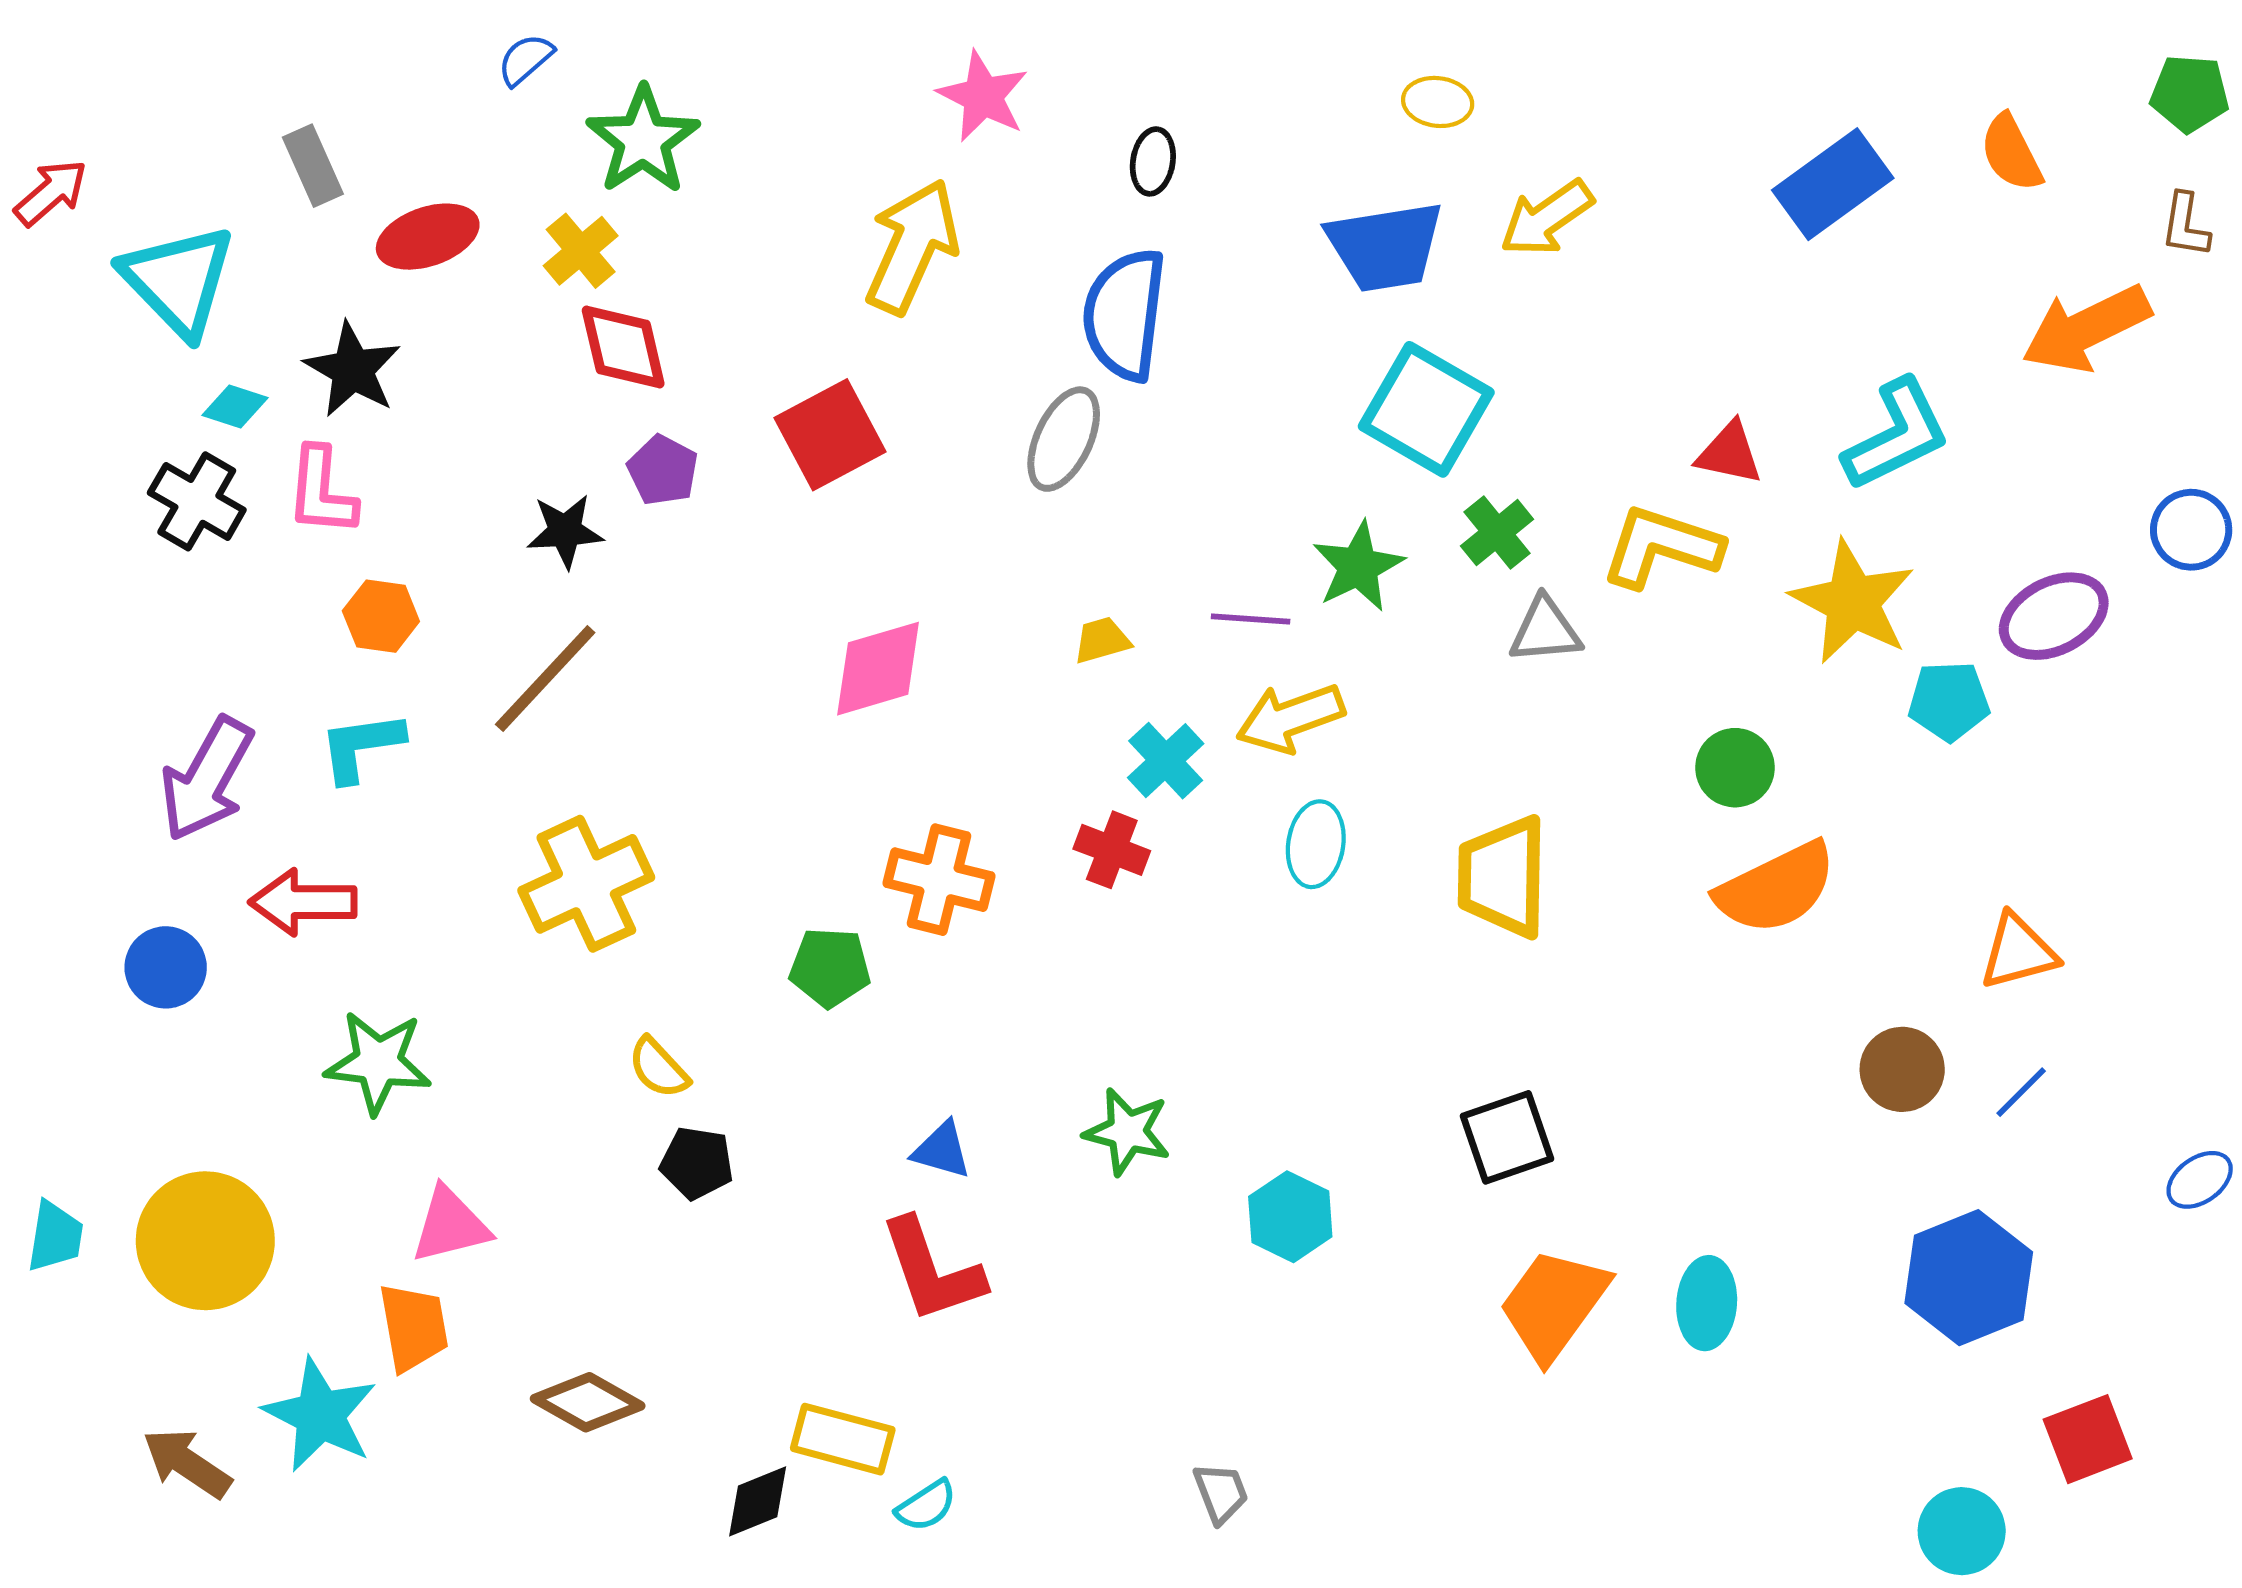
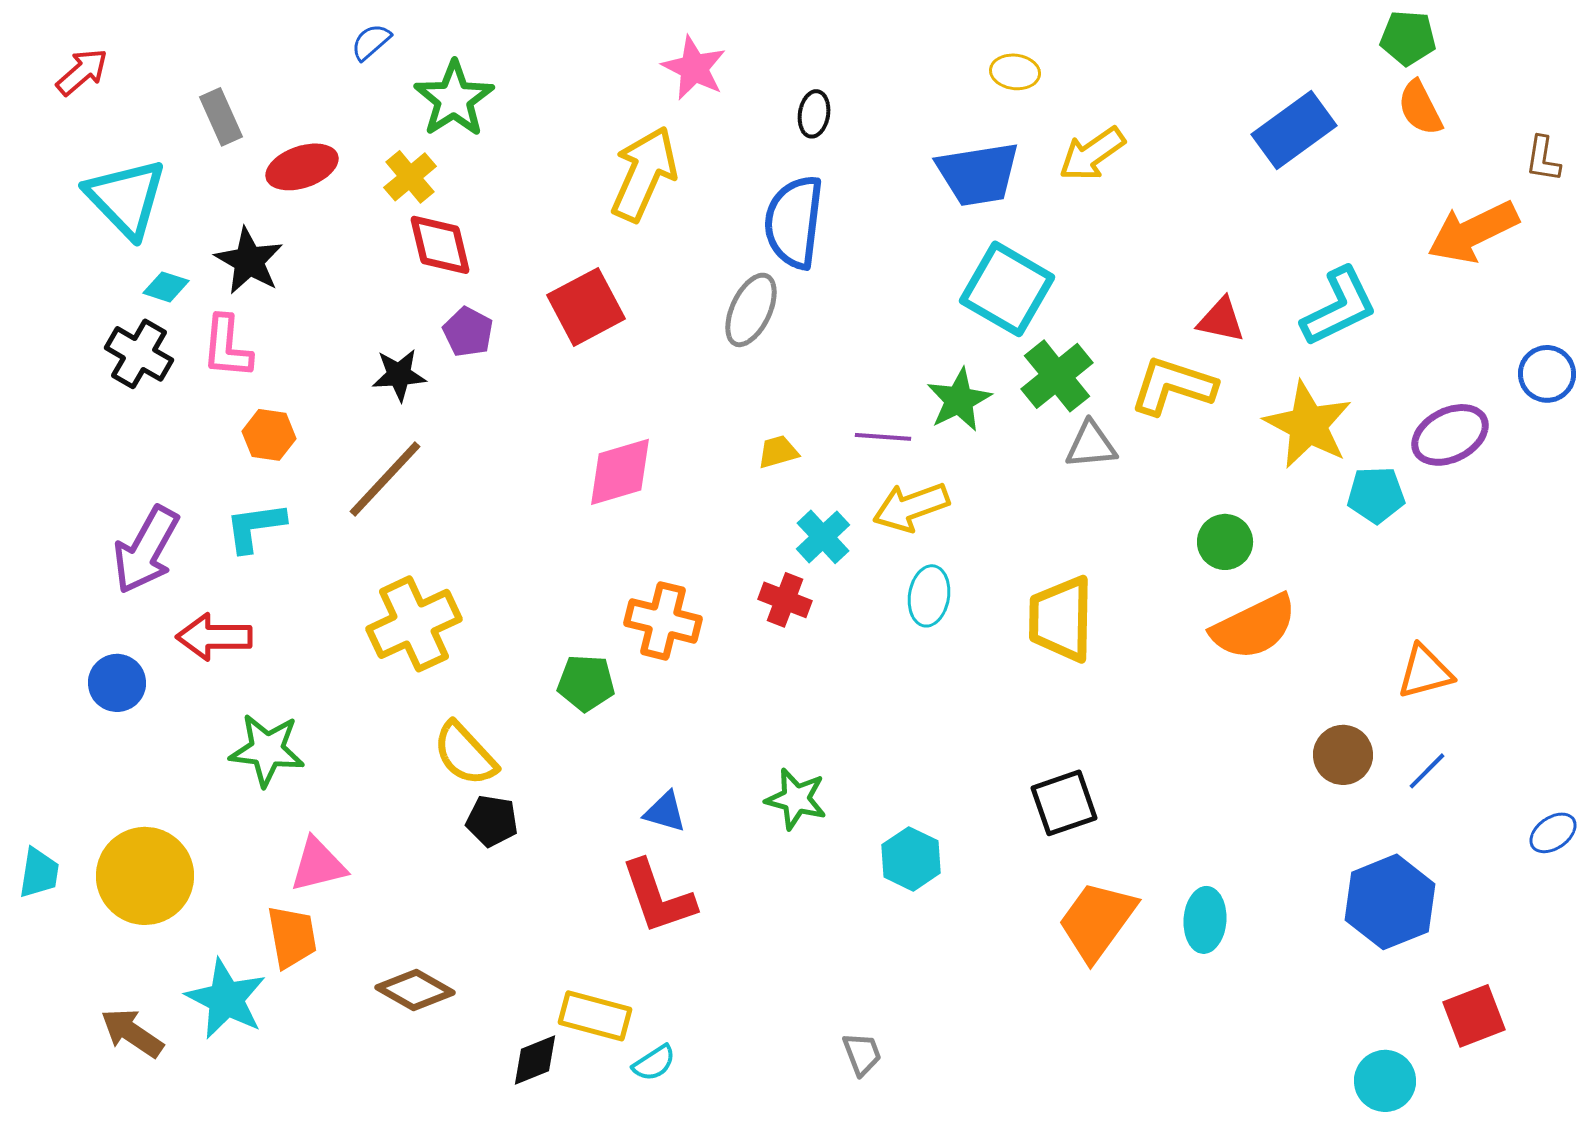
green pentagon: (2190, 93) -> (1408, 38), moved
red arrow: (51, 193) -> (82, 72), moved
green cross: (1497, 533) -> (1057, 376), size x1.4
yellow semicircle: (659, 1068) -> (465, 754), size x1.5

